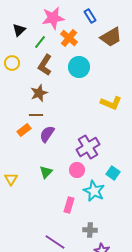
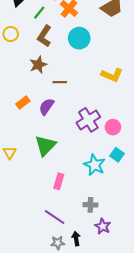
brown line: (36, 115) -> (60, 82), moved
pink circle: (77, 170) -> (113, 127), moved
green triangle: (46, 172) -> (45, 146), size x1.6
cyan square: (113, 173) -> (117, 155), moved
pink rectangle: (69, 205) -> (59, 181), moved

